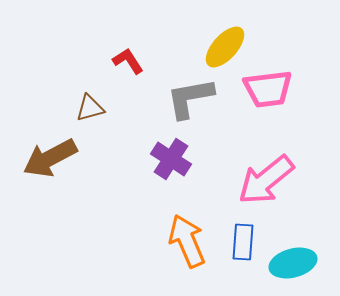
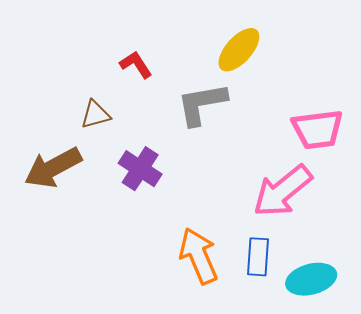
pink trapezoid: (268, 89) -> (318, 129), moved
purple cross: (171, 159) -> (140, 169), moved

